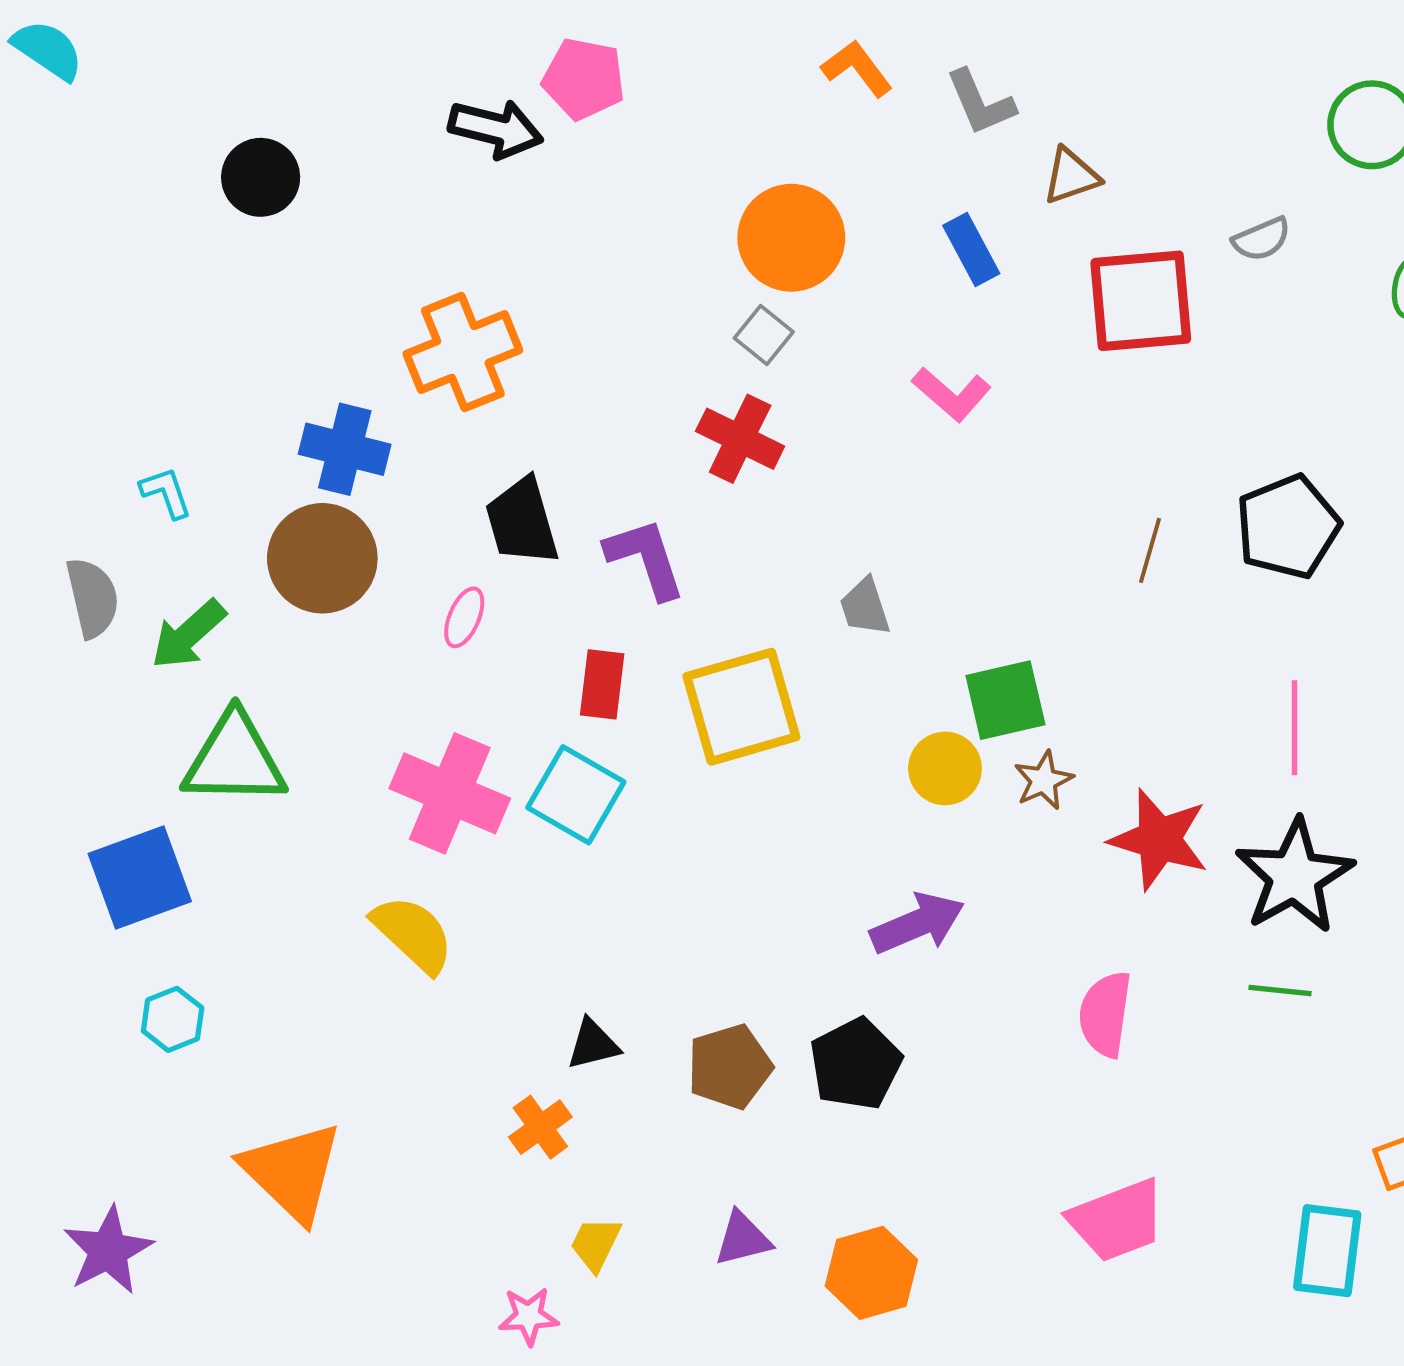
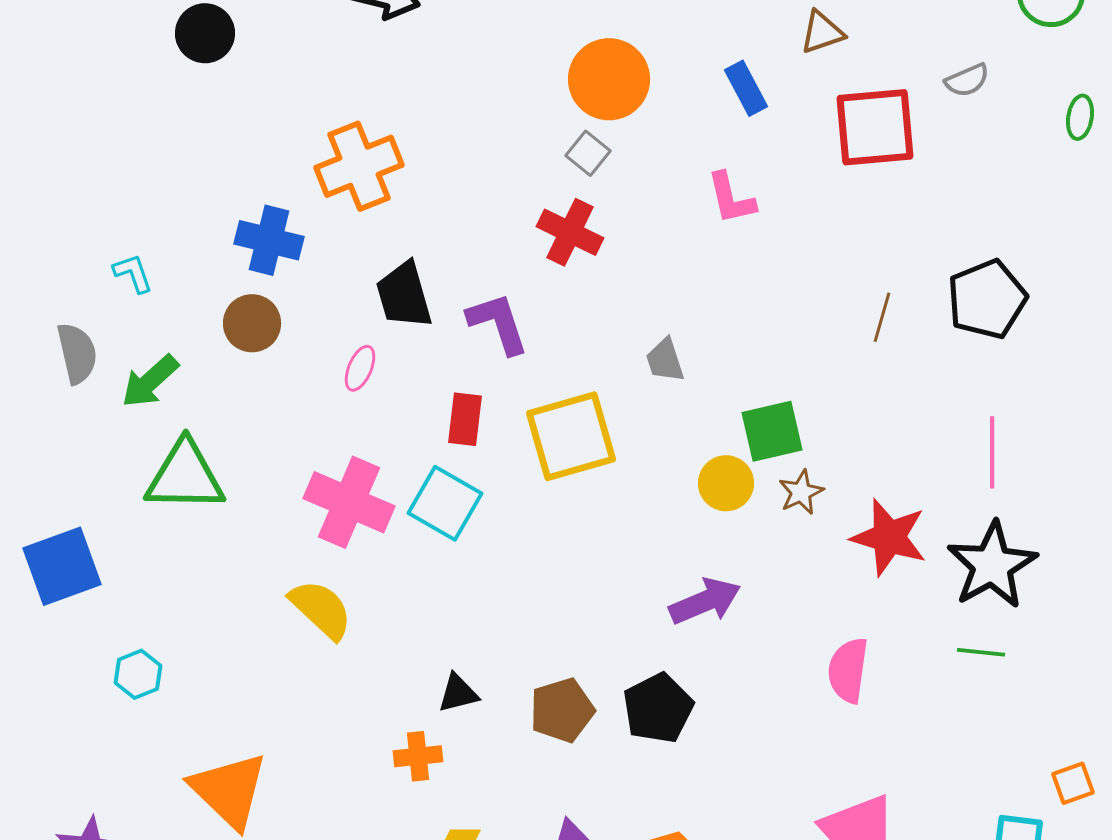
pink L-shape: (952, 394) -> (731, 198), turned 36
brown circle: (322, 558) -> (252, 323), size x0.7
blue square: (140, 877) -> (62, 566), moved
orange cross: (540, 1127) -> (418, 756), turned 30

